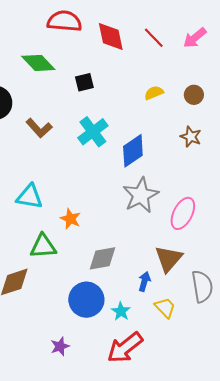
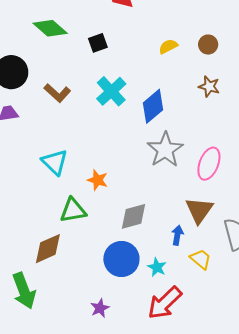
cyan triangle: (30, 197) -> (55, 162), turned 40

